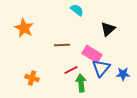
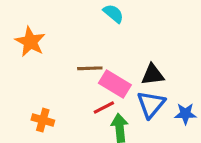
black triangle: (108, 29) -> (153, 75), moved, turned 35
pink rectangle: (92, 54) -> (115, 84), moved

